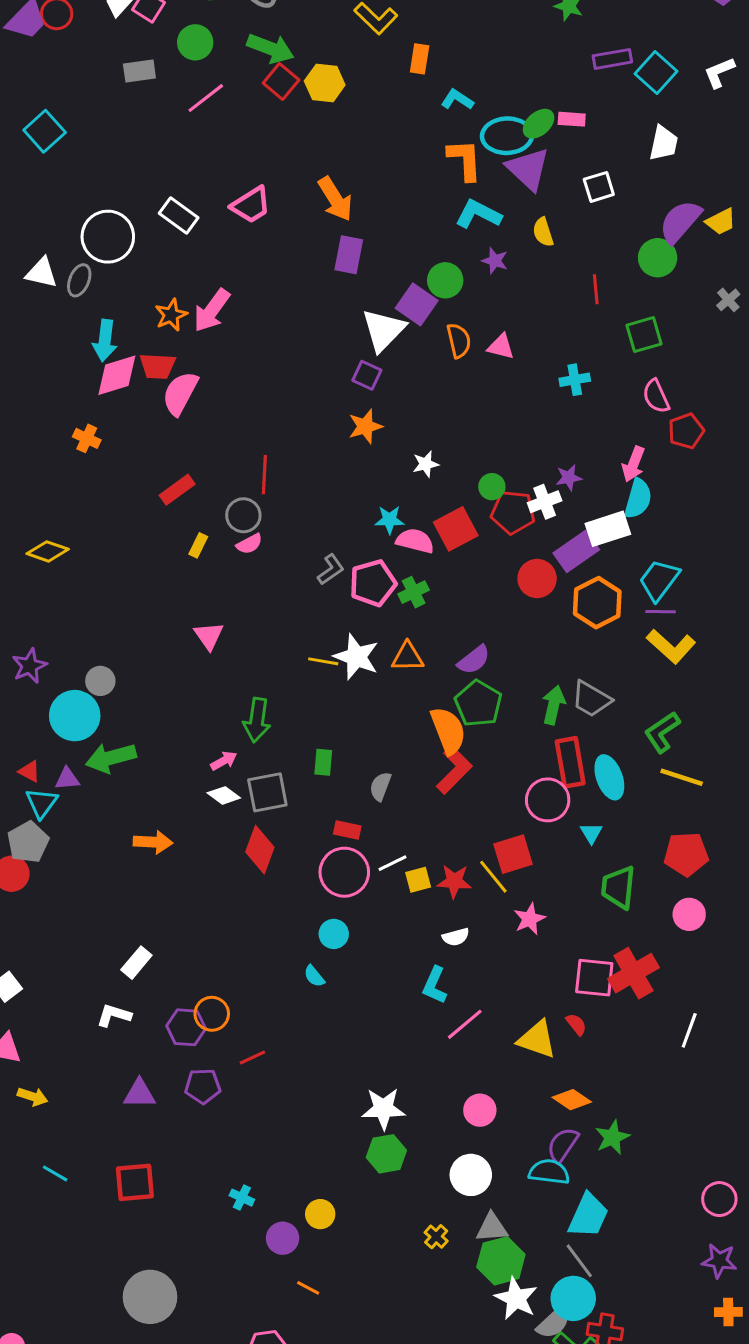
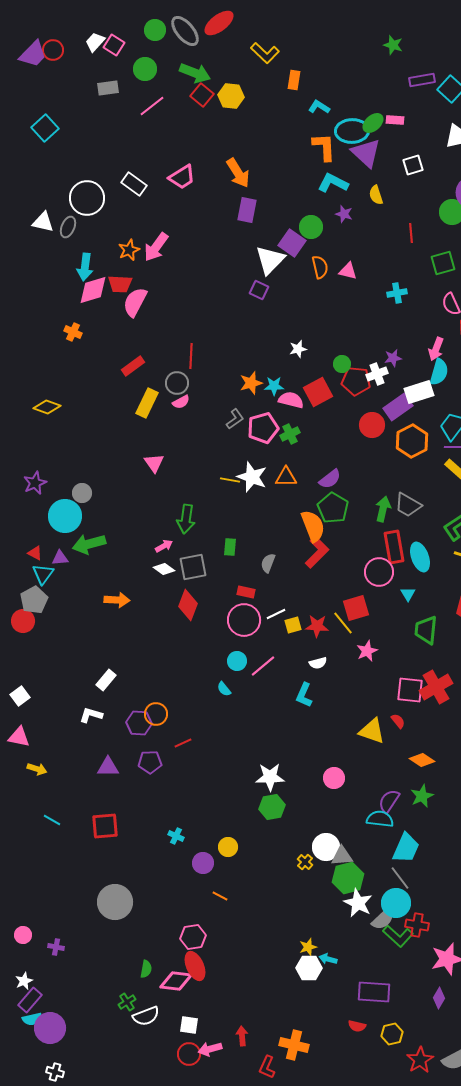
orange star: (365, 426) -> (251, 383), moved
yellow rectangle: (198, 545) -> (147, 403), size x1.8
pink line: (465, 1024) -> (263, 666), moved
orange diamond: (572, 1100) -> (422, 760), moved
white circle: (471, 1175) -> (326, 847), moved

